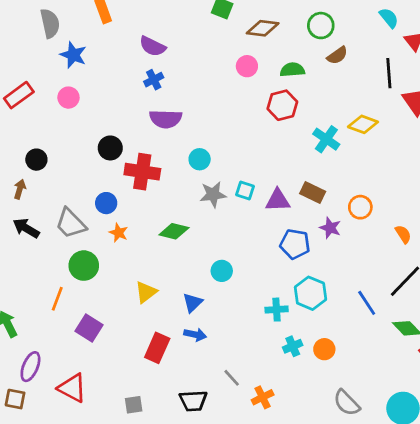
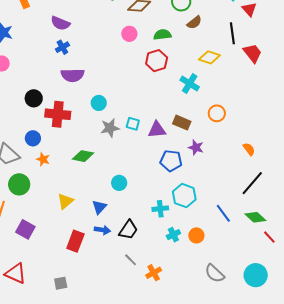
yellow diamond: (363, 124) -> (209, 57), moved
orange circle: (360, 207) -> (217, 113), moved
blue line: (367, 303) -> (223, 213), moved
black trapezoid: (193, 401) -> (128, 230), moved, turned -50

